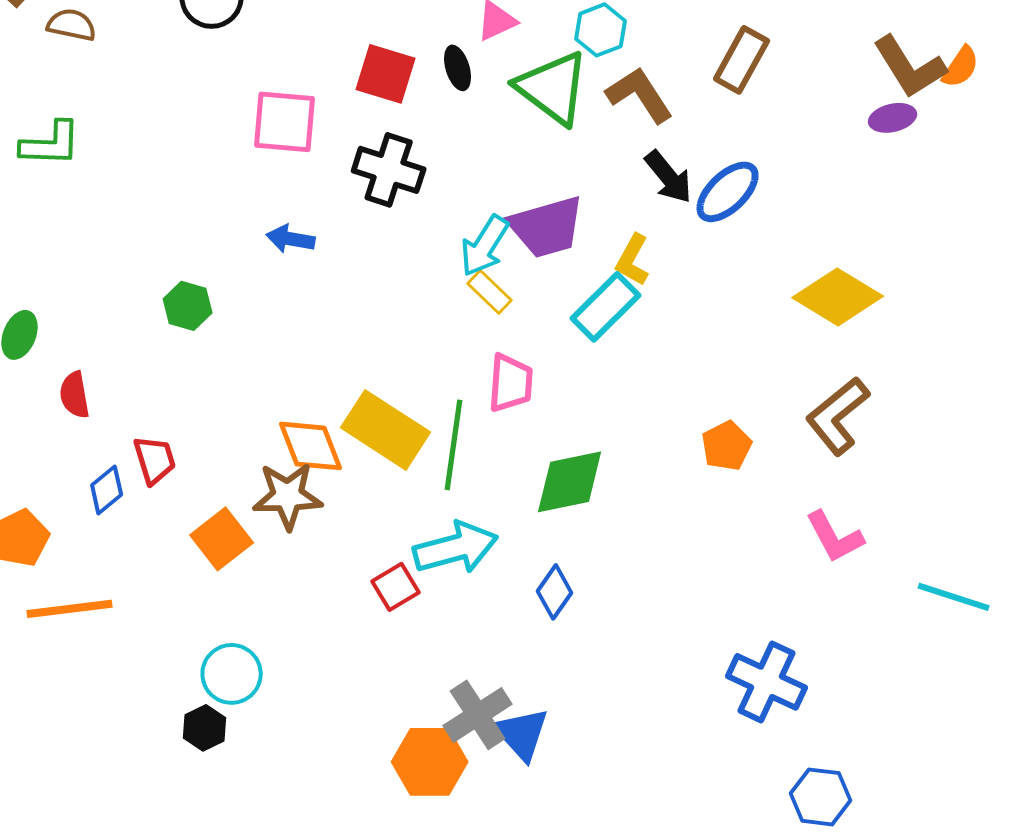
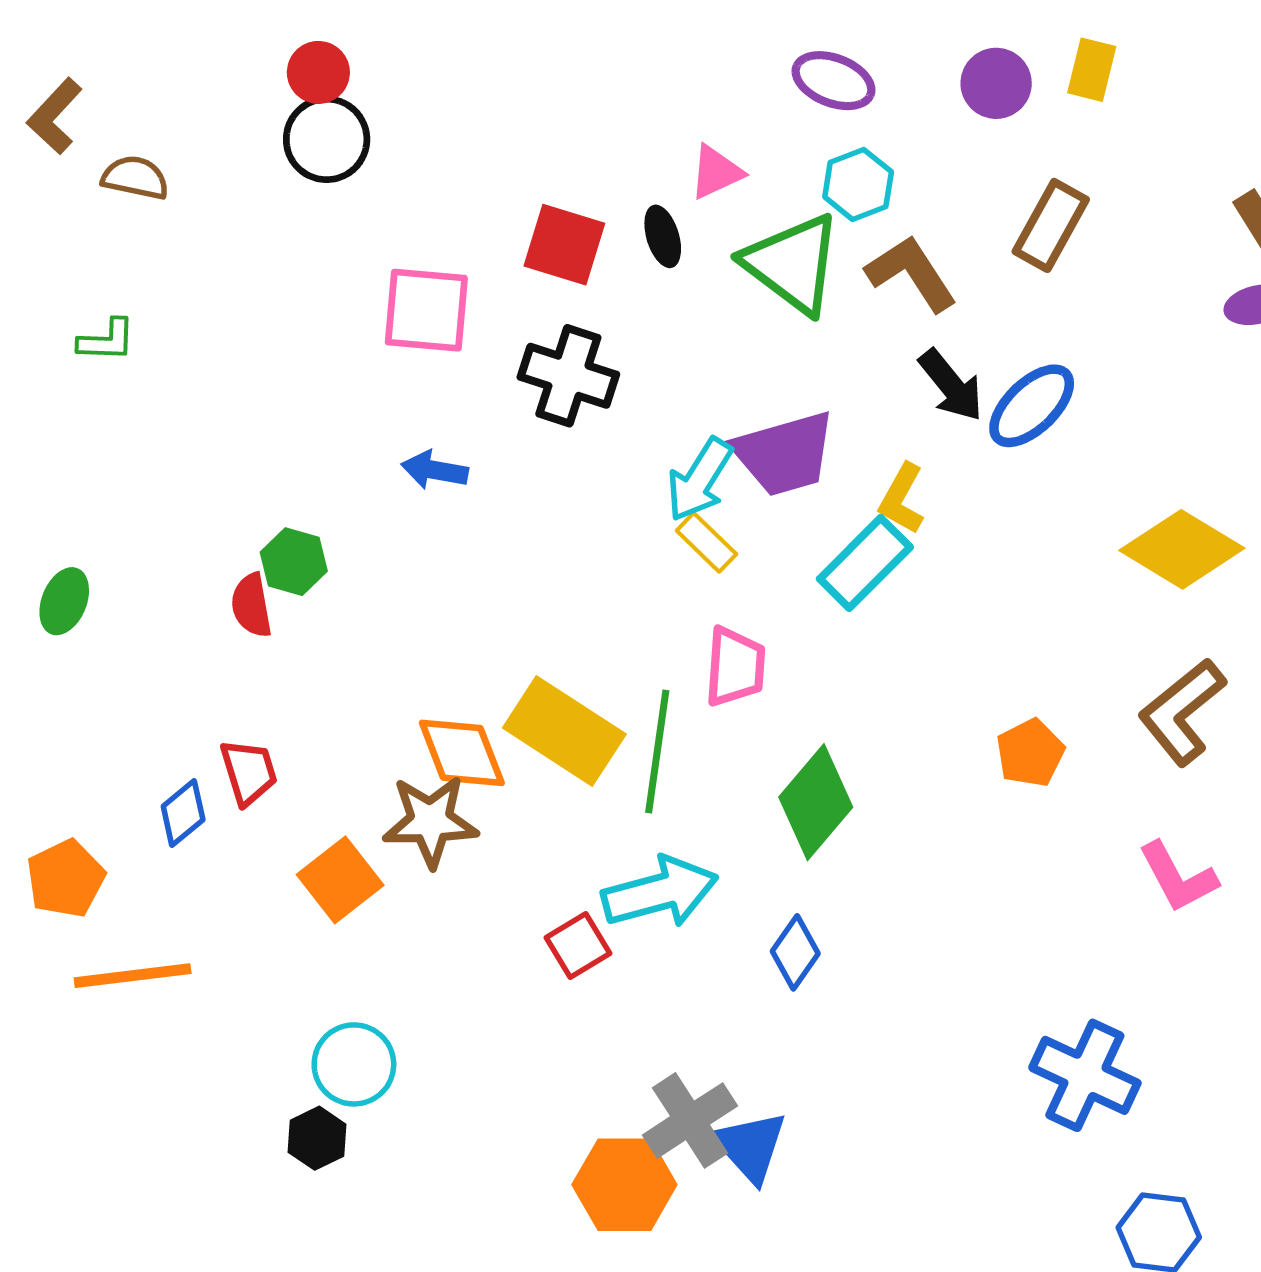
green L-shape: (51, 144) -> (107, 340), size x0.7
red semicircle: (75, 395) -> (251, 605), moved
green diamond: (570, 482) -> (816, 802), turned -38

